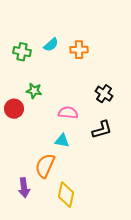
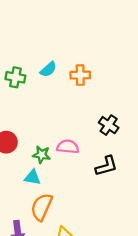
green star: (34, 91) -> (42, 155), moved
cyan triangle: (62, 141) -> (32, 177), moved

